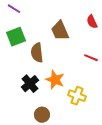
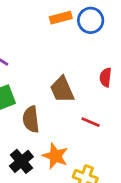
red semicircle: (92, 22) -> (106, 77), turned 32
red line: (91, 58) -> (91, 122), moved

